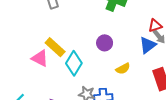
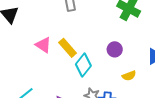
pink triangle: (40, 58) -> (43, 45), moved

